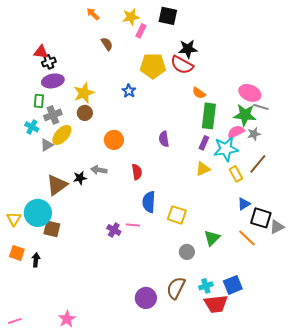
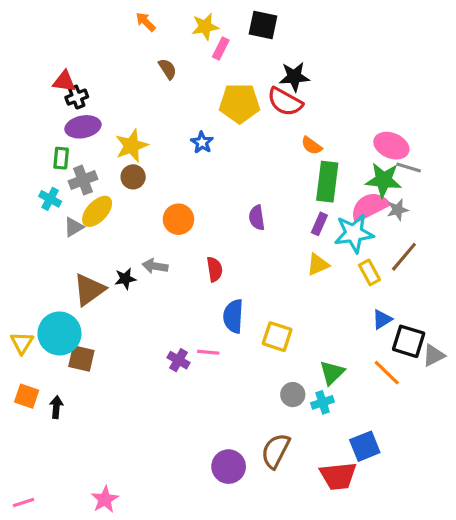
pink semicircle: (236, 132) -> (369, 207), size x1.4
cyan cross: (206, 286) -> (323, 402), moved

